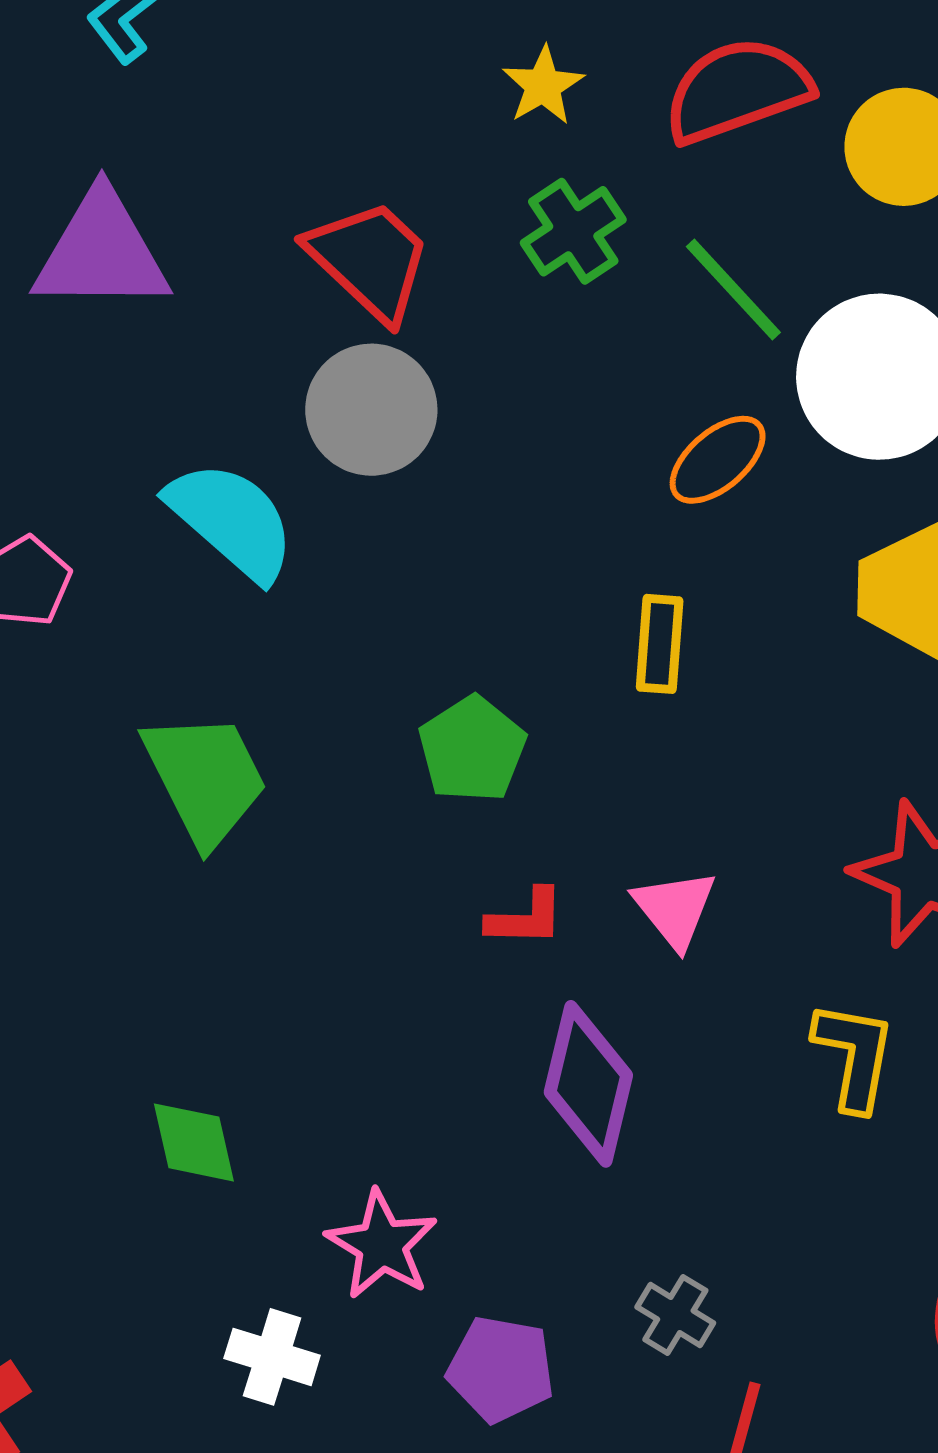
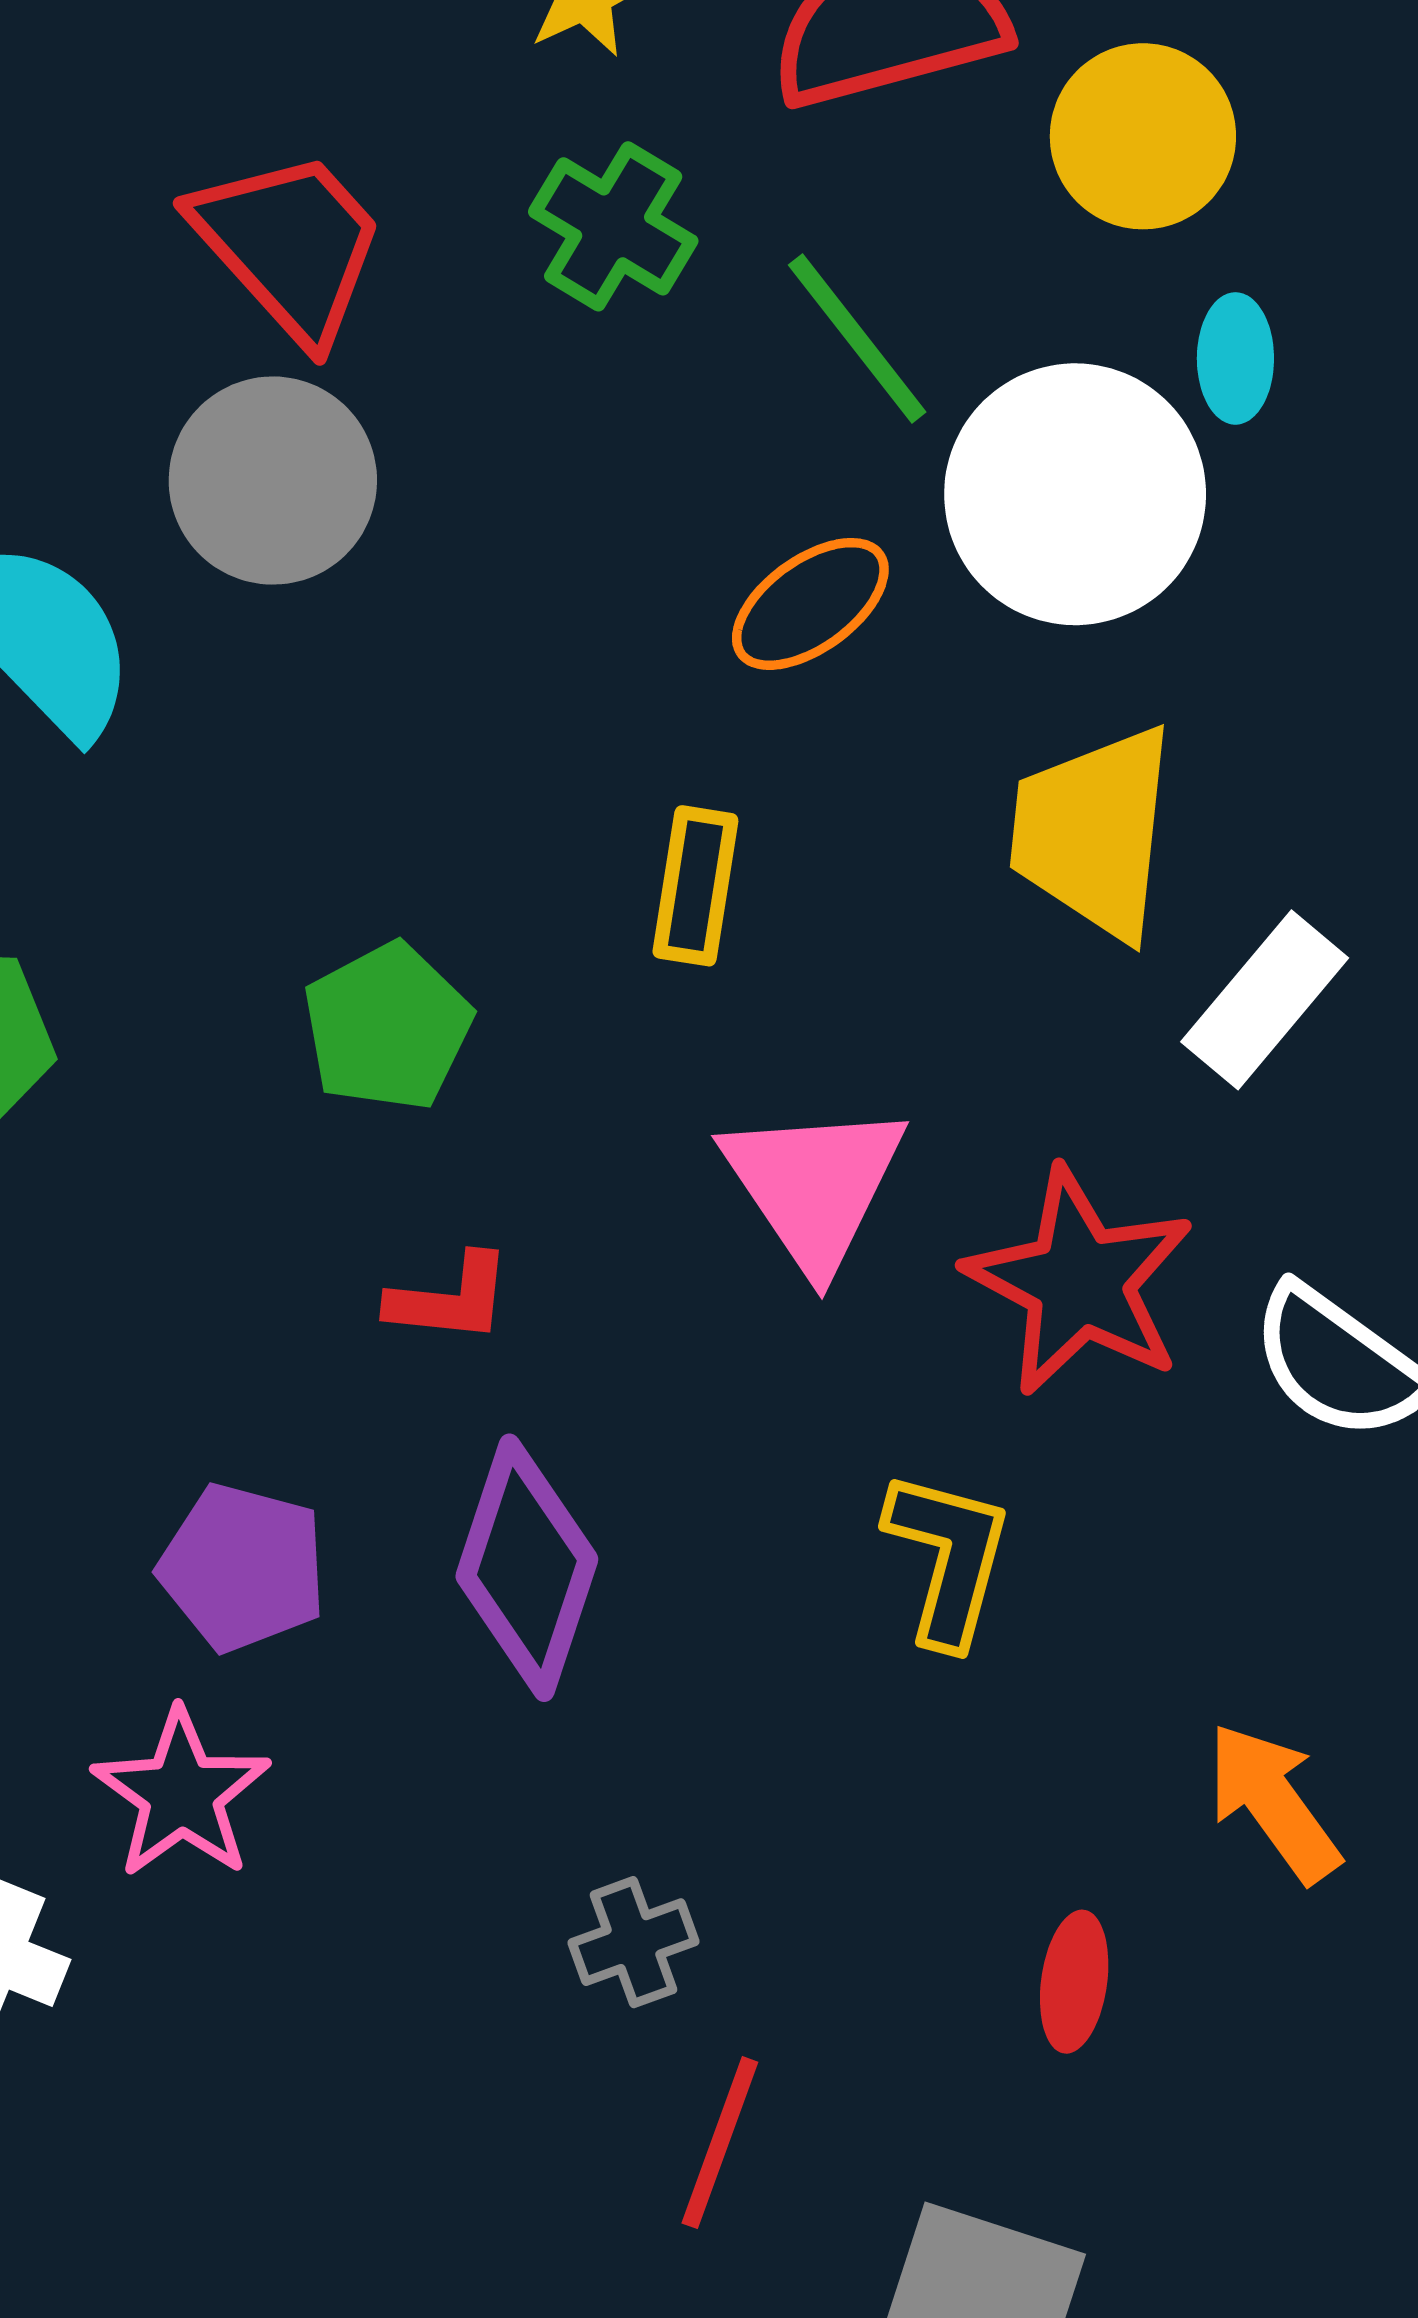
green cross: (573, 231) -> (613, 226), turned -30
pink triangle: (675, 909) -> (814, 1185), moved, size x1.4
gray cross: (675, 1315) -> (633, 1942), turned 34
purple pentagon: (501, 1369) -> (243, 1567), moved

